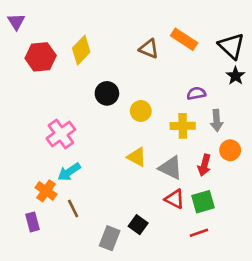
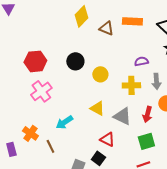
orange rectangle: (184, 39) -> (132, 21), turned -30
yellow diamond: (81, 50) -> (81, 16), moved
red hexagon: (41, 57) -> (35, 61), moved
cyan arrow: (69, 172) -> (64, 122), moved
red triangle: (175, 199) -> (107, 139), moved
purple rectangle: (32, 222) -> (11, 149), moved

